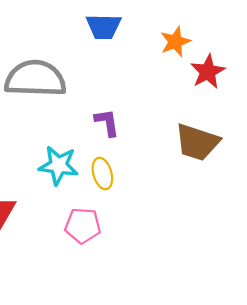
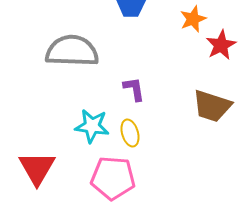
pink pentagon: (83, 226) -> (113, 178), size x1.4

